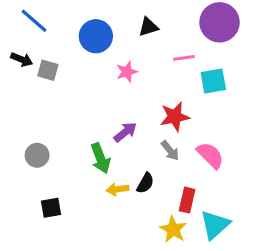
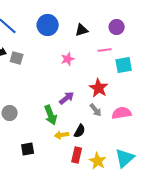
purple circle: (220, 22) -> (117, 27), moved, size x0.6
blue circle: (96, 36) -> (48, 25), moved
red star: (175, 117) -> (99, 88), turned -30
pink semicircle: (210, 155) -> (122, 113), turned -54
red rectangle: (187, 200) -> (77, 155), moved
black square: (51, 208) -> (28, 149), moved

